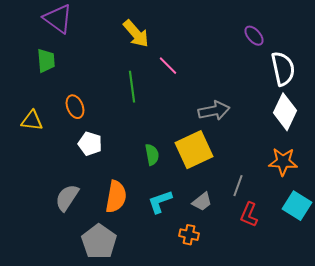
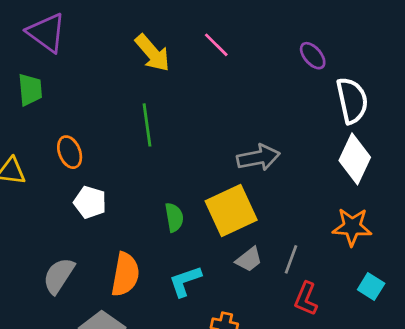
pink line: (168, 66) -> (216, 45), moved
gray trapezoid: (202, 202) -> (249, 259), moved
cyan square: (297, 206) -> (371, 287), size x0.7

